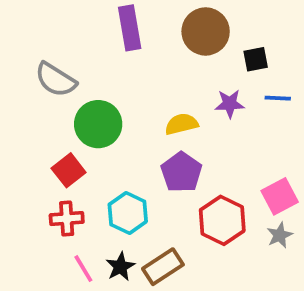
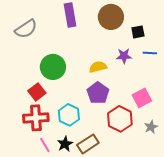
gray semicircle: (56, 80) -> (26, 29), moved, turned -65
pink square: (280, 196) -> (142, 98), moved
red cross: (67, 219) -> (36, 118), size x1.4

